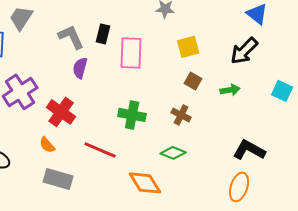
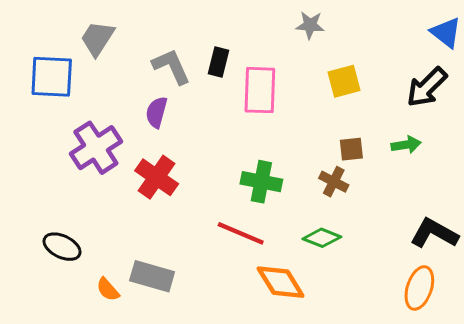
purple semicircle: (80, 68) -> (157, 112), moved
brown square: (193, 81) -> (351, 149), moved, turned -36
orange semicircle: (47, 145) -> (108, 289), moved
red line: (100, 150) -> (241, 233), moved

